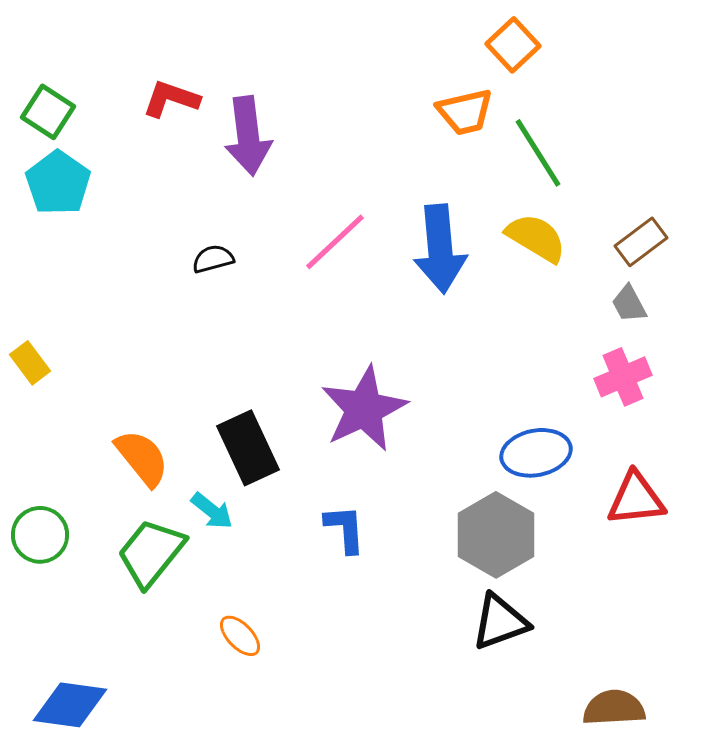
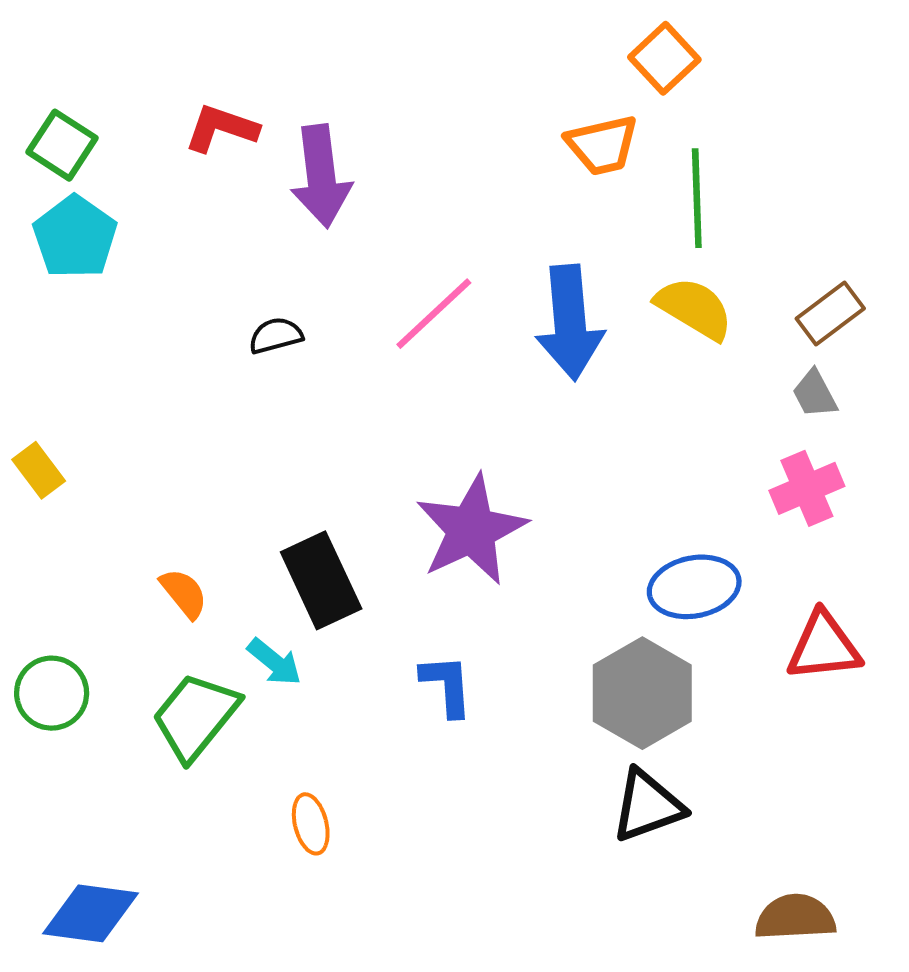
green line: (538, 153) -> (697, 198), turned 30
orange semicircle: (142, 458) -> (184, 593), size x0.7
orange ellipse: (240, 636) -> (311, 824), turned 30

